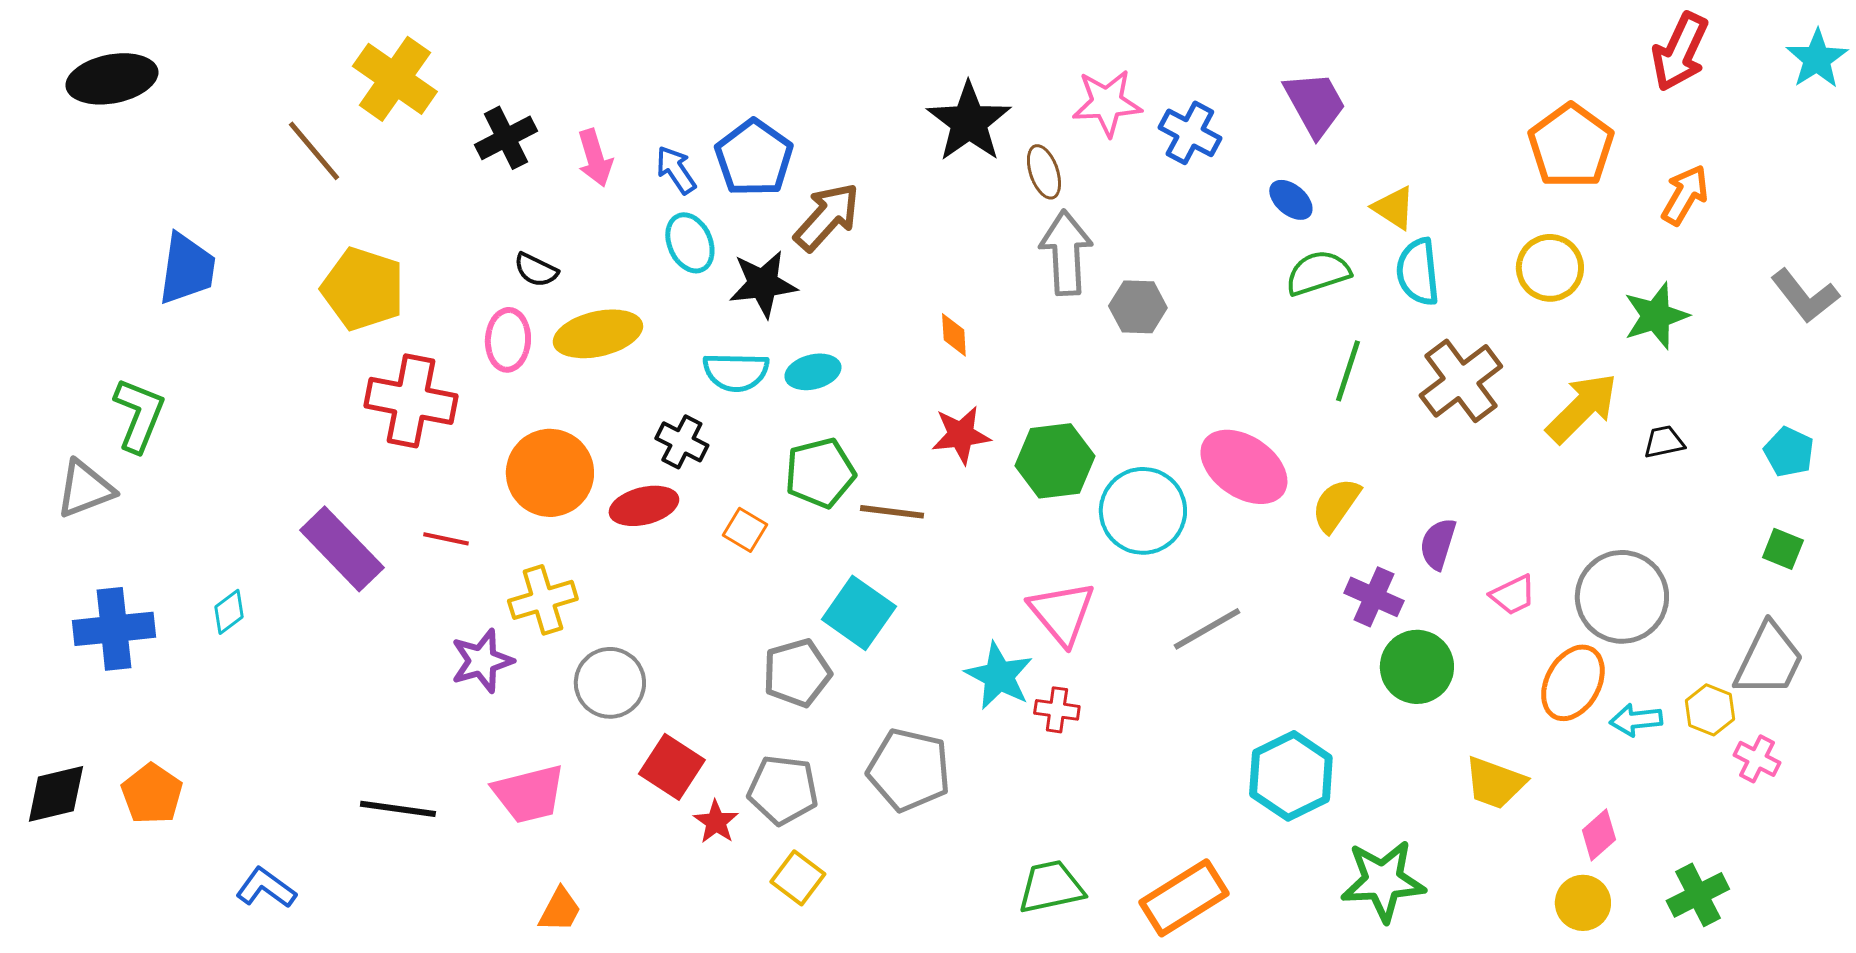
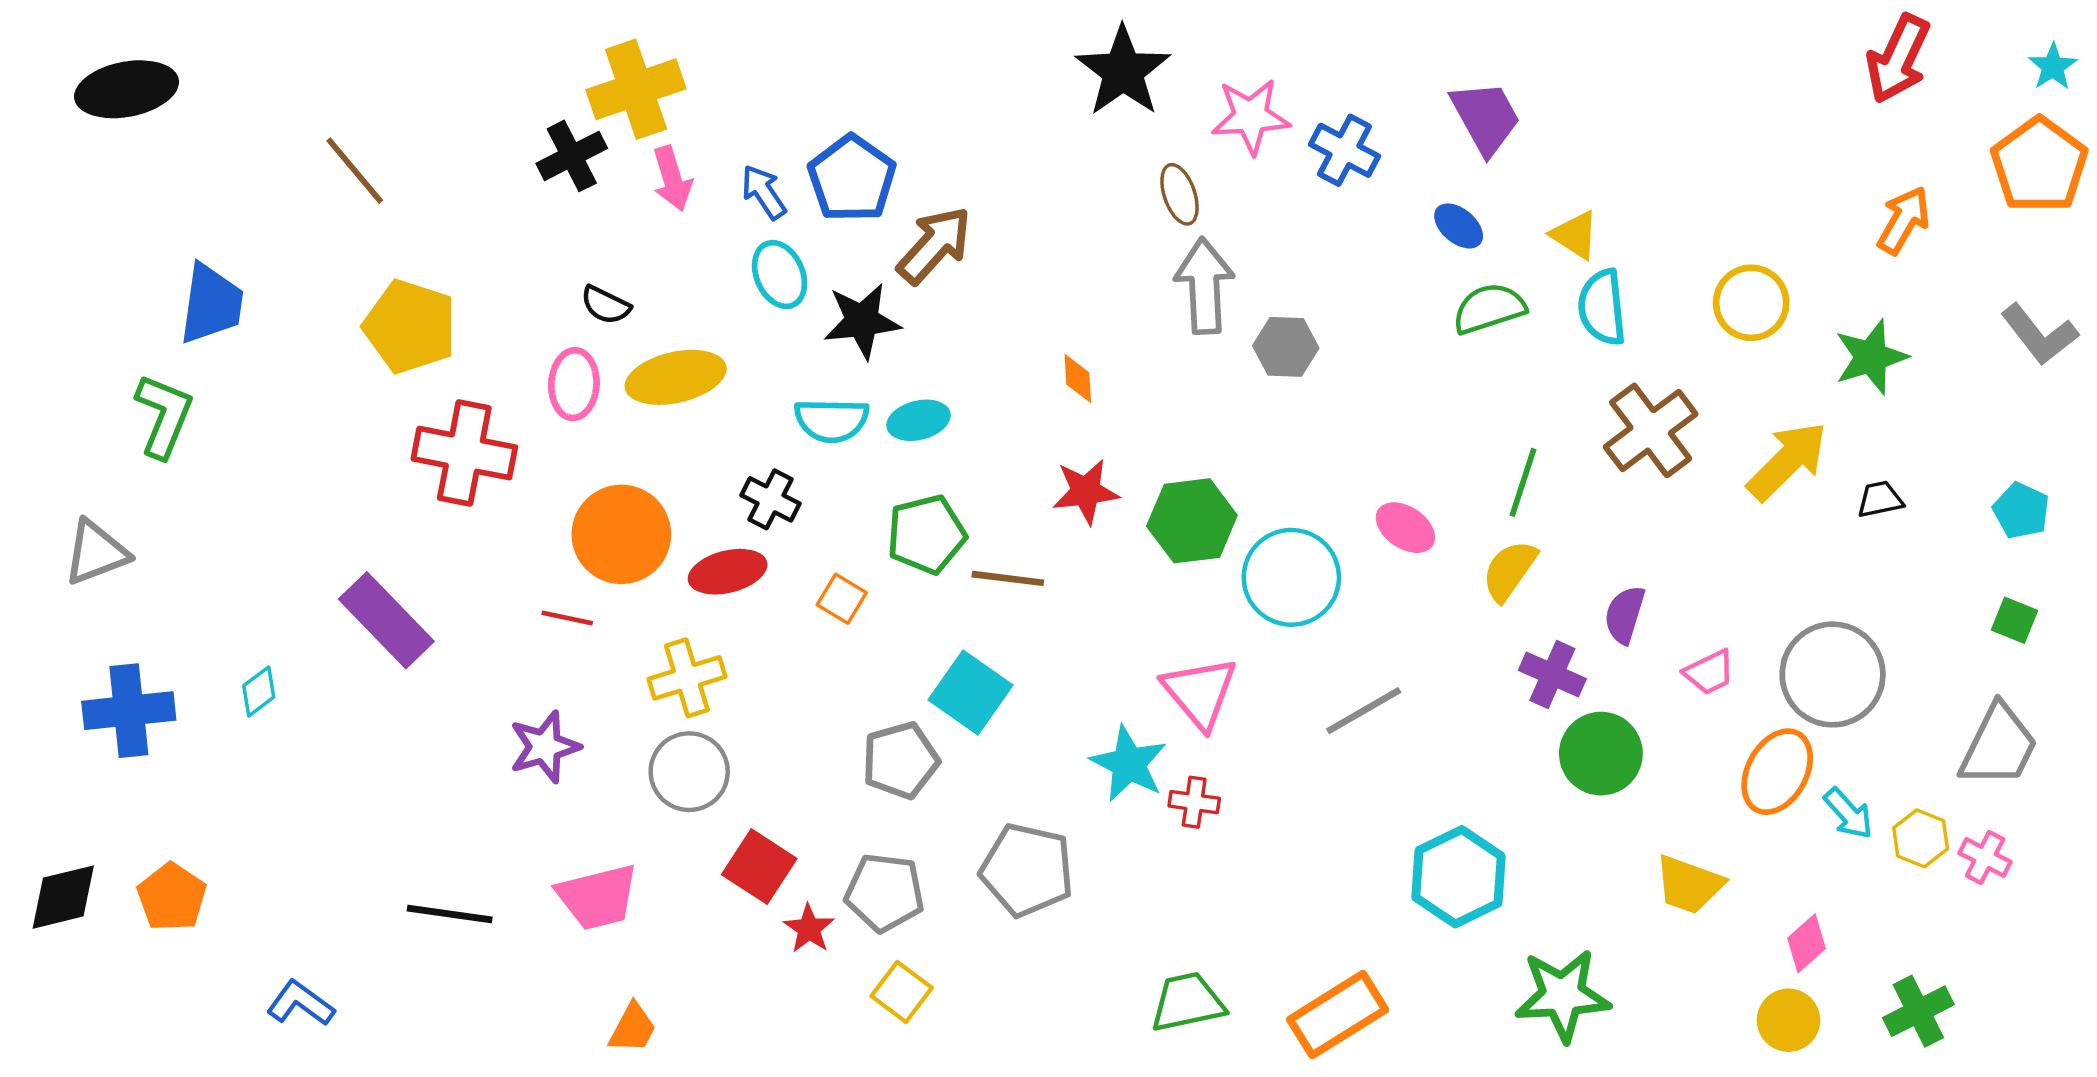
cyan star: (1817, 59) -> (2053, 67), size x0.7
yellow cross: (395, 79) -> (636, 89), moved, turned 36
black star: (969, 122) -> (1123, 71), moved
orange pentagon: (1571, 146) -> (2039, 165), moved
green line: (1348, 371) -> (1523, 482), moved
green L-shape: (139, 415) -> (164, 416), moved
pink ellipse: (1244, 467) -> (1405, 528), size x0.6
red line: (446, 539) -> (567, 618), moved
yellow cross: (543, 600) -> (687, 678), moved
yellow hexagon: (1710, 710) -> (1921, 838), moved
cyan arrow: (1636, 720) -> (1848, 813), turned -126

